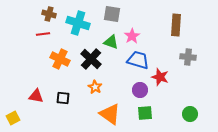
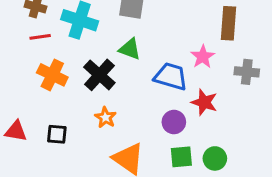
red line: (43, 34) -> (40, 37), moved
pink star: (132, 36) -> (203, 57), moved
green circle: (190, 114) -> (215, 158), moved

